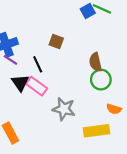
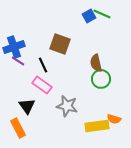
brown square: (56, 41) -> (60, 44), size x1.5
black triangle: (20, 83) -> (27, 106), moved
orange semicircle: (114, 109) -> (114, 119), moved

